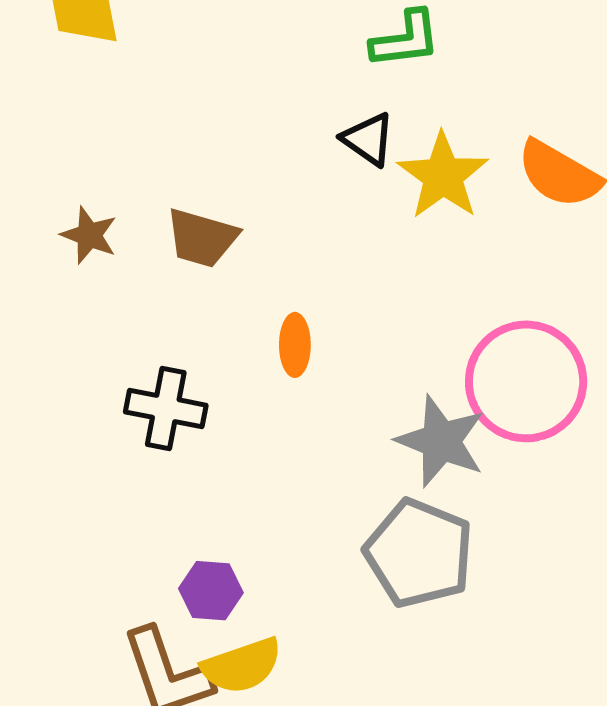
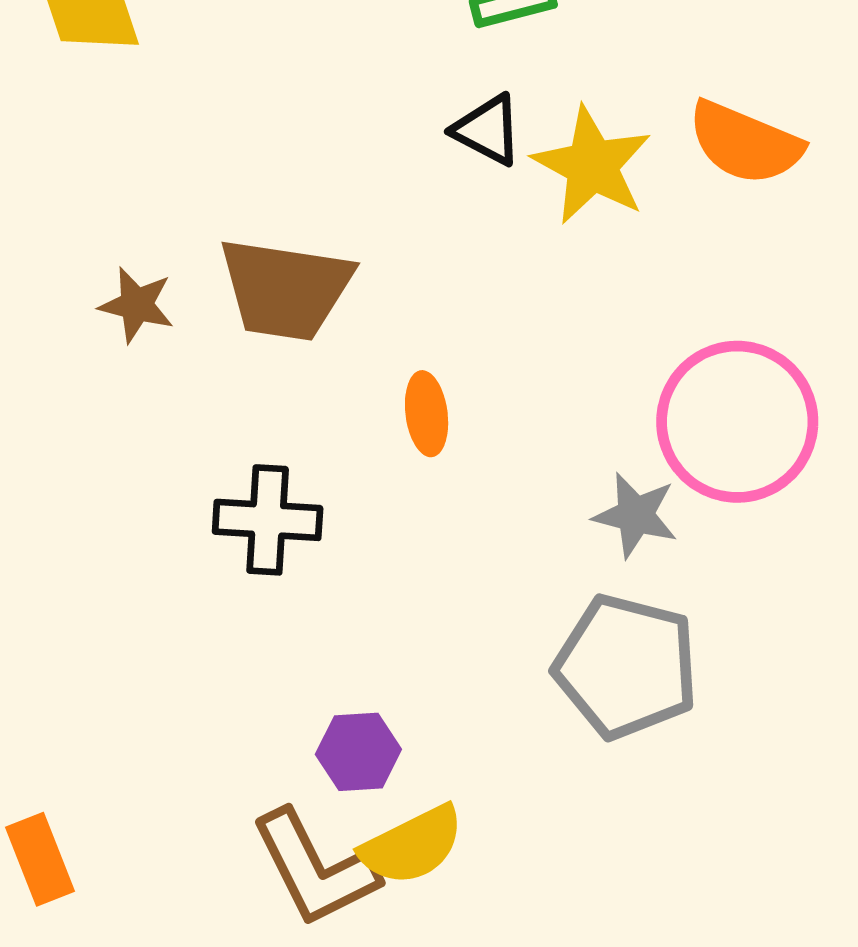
brown trapezoid: (202, 238) -> (285, 289), size x1.4
gray star: (441, 441) -> (635, 515), size x0.7

